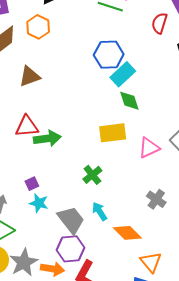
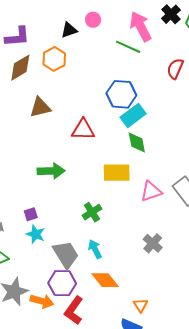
red triangle: (27, 126) -> (83, 130), moved
orange diamond: (127, 233) -> (105, 280), moved
orange triangle: (151, 262) -> (141, 305), size x0.7

